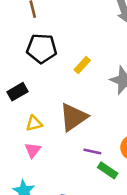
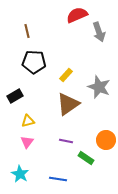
brown triangle: (73, 117) -> (68, 104), moved
purple line: (92, 151) -> (66, 141), moved

